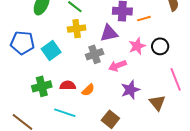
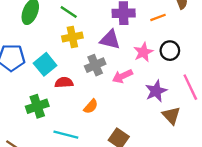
orange line: (144, 19) -> (158, 17), moved
purple triangle: (109, 33) -> (110, 40), turned 30
red semicircle: (68, 85) -> (64, 82), moved
purple star: (130, 90) -> (156, 91), moved

